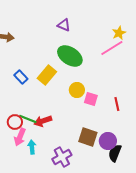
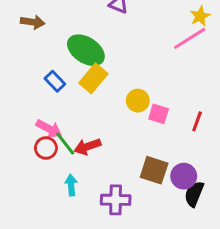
green ellipse: (70, 56) -> (86, 50), moved
red line: (117, 104) -> (197, 121), turned 32
green line: (28, 119) -> (65, 144), turned 30
pink arrow: (20, 137) -> (49, 129), moved, turned -84
purple cross: (62, 157) -> (116, 200), turned 30

